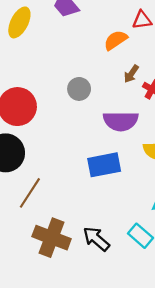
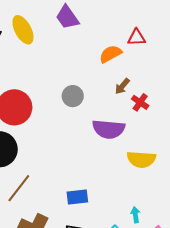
yellow ellipse: (19, 22) -> (23, 30), turned -60
blue rectangle: (104, 165) -> (77, 197), moved, size x0.7

